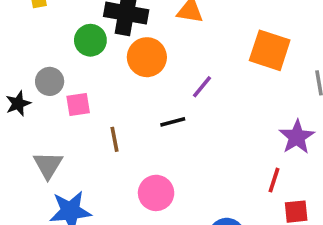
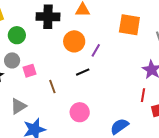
green circle: (90, 40) -> (17, 35), moved
orange circle: (147, 57) -> (74, 41), moved
gray triangle: (48, 165) -> (18, 106), turned 36

